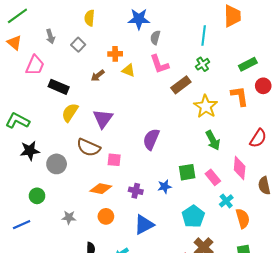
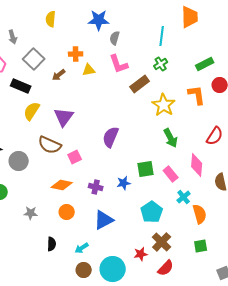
gray square: (78, 45) -> (34, 59), moved, size x1.5
yellow triangle: (129, 70) -> (89, 70), turned -32
pink square: (114, 160) -> (75, 157), turned -32

